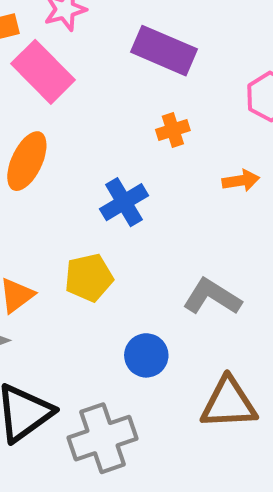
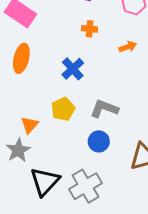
orange cross: (173, 130) -> (90, 29), turned 35
gray L-shape: (212, 297) -> (104, 109), moved

